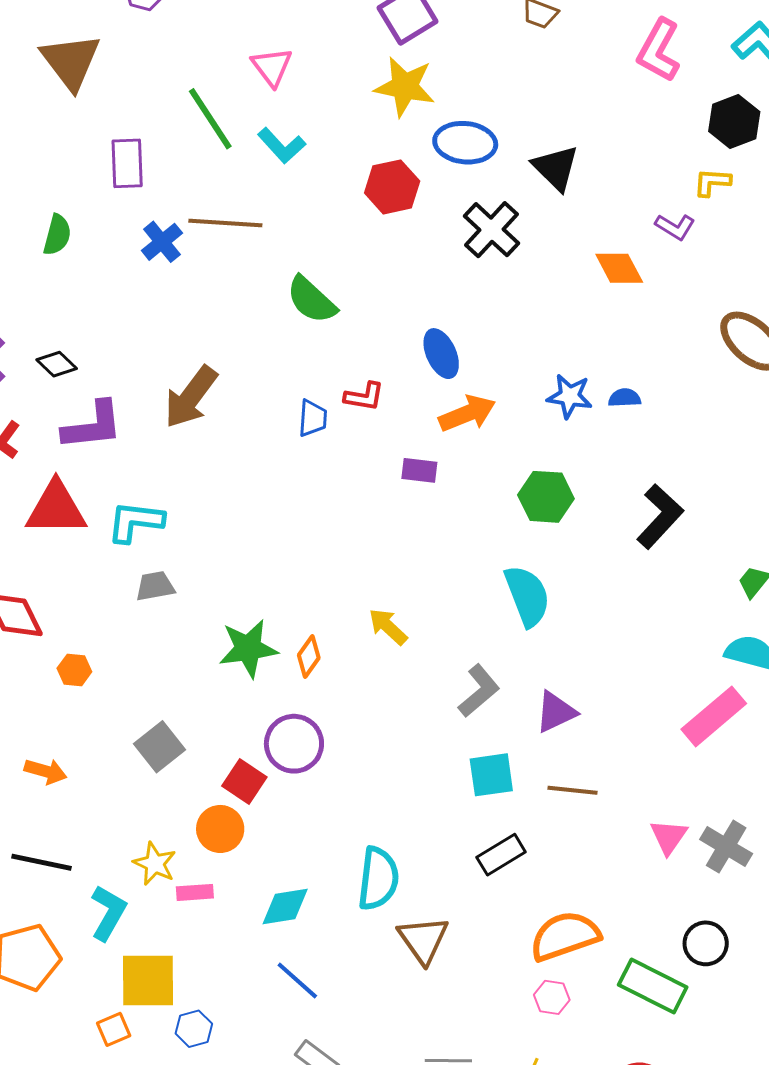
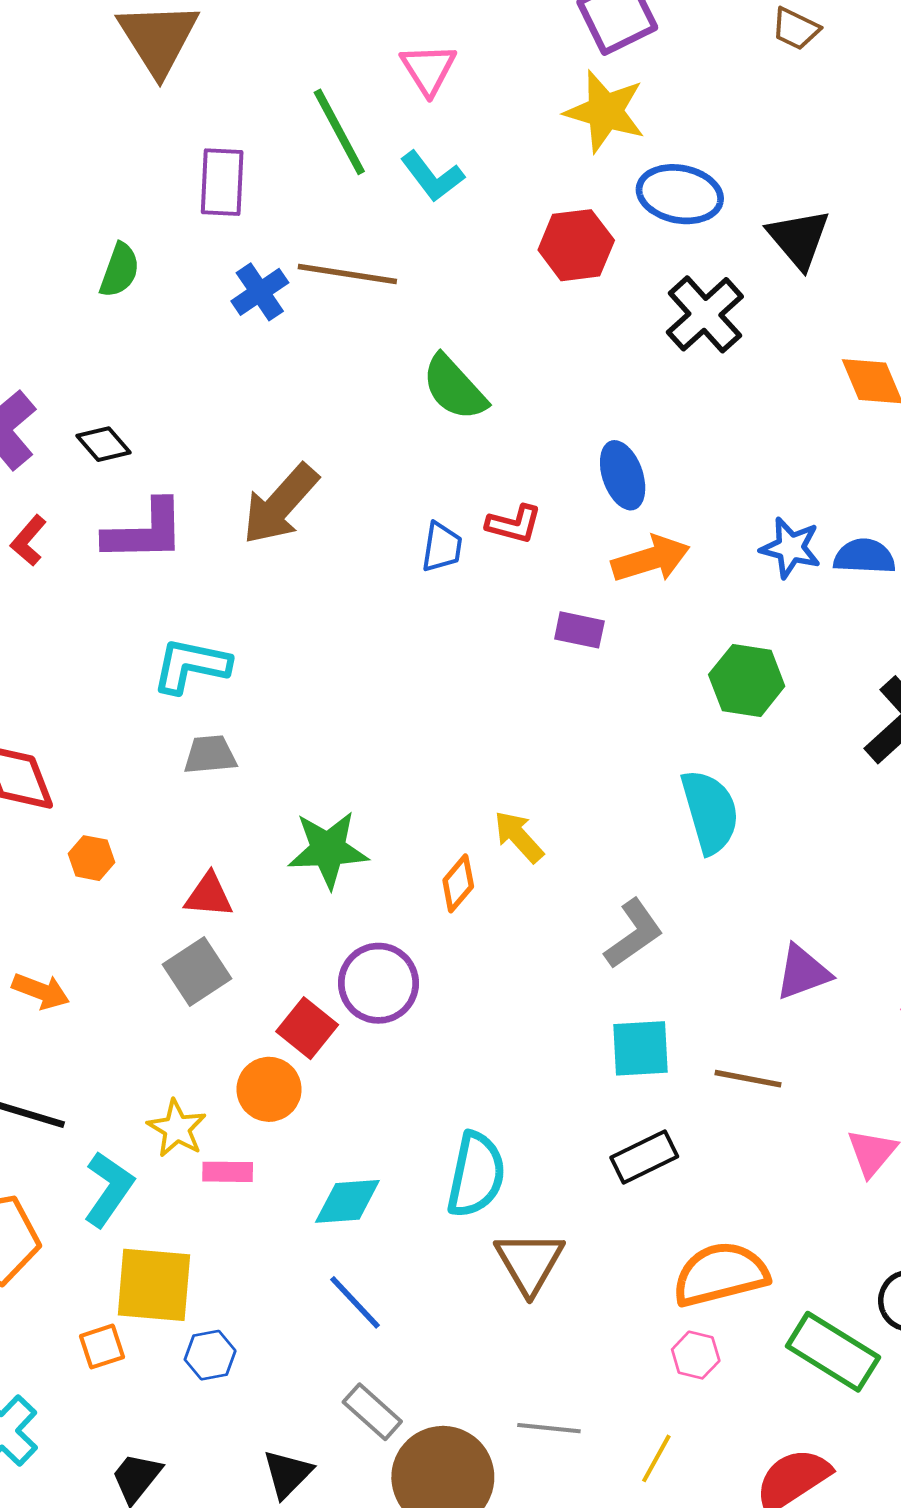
blue semicircle: (625, 398) -> (864, 556), size x1.4
red triangle: (56, 508) -> (209, 895), moved, size x0.6
orange diamond: (309, 656) -> (458, 883), moved
purple triangle: (556, 712) -> (803, 972), moved

